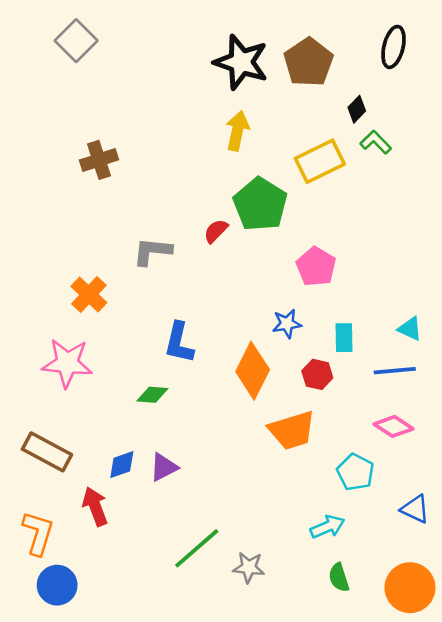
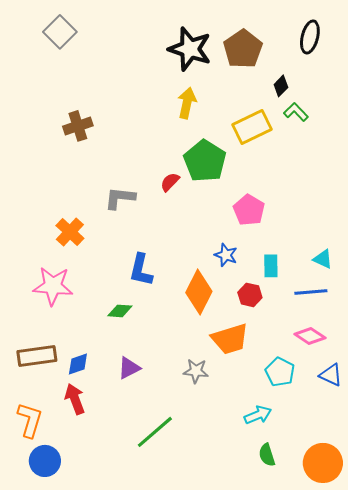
blue star: (287, 324) -> (226, 255), turned 30
brown rectangle: (47, 452) -> (37, 356), turned -36
blue diamond: (122, 465) -> (78, 364), moved
blue triangle: (415, 509) -> (331, 375), moved
gray star: (249, 567) -> (196, 371), moved

